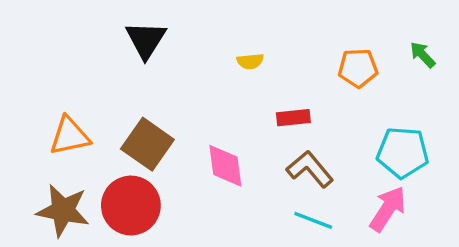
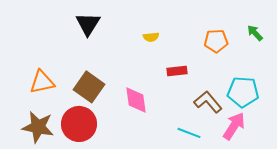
brown L-shape: (310, 169) -> (208, 102), moved

